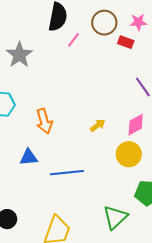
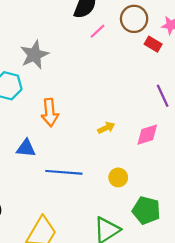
gray star: (19, 55) -> (34, 55), moved
yellow circle: (129, 154) -> (118, 177), moved, size x0.7

